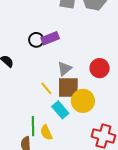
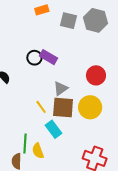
purple rectangle: (50, 38) -> (48, 57), turned 48
red circle: (100, 68) -> (96, 75), moved
yellow circle: (83, 101) -> (90, 107), moved

